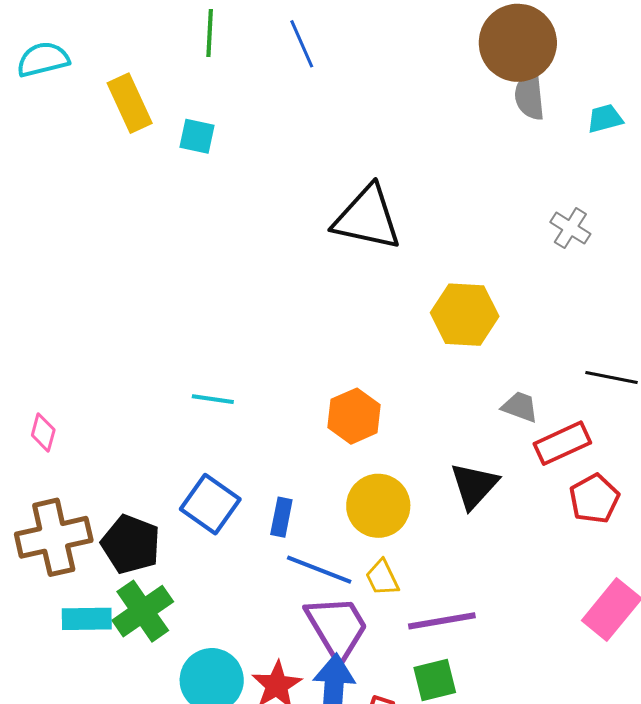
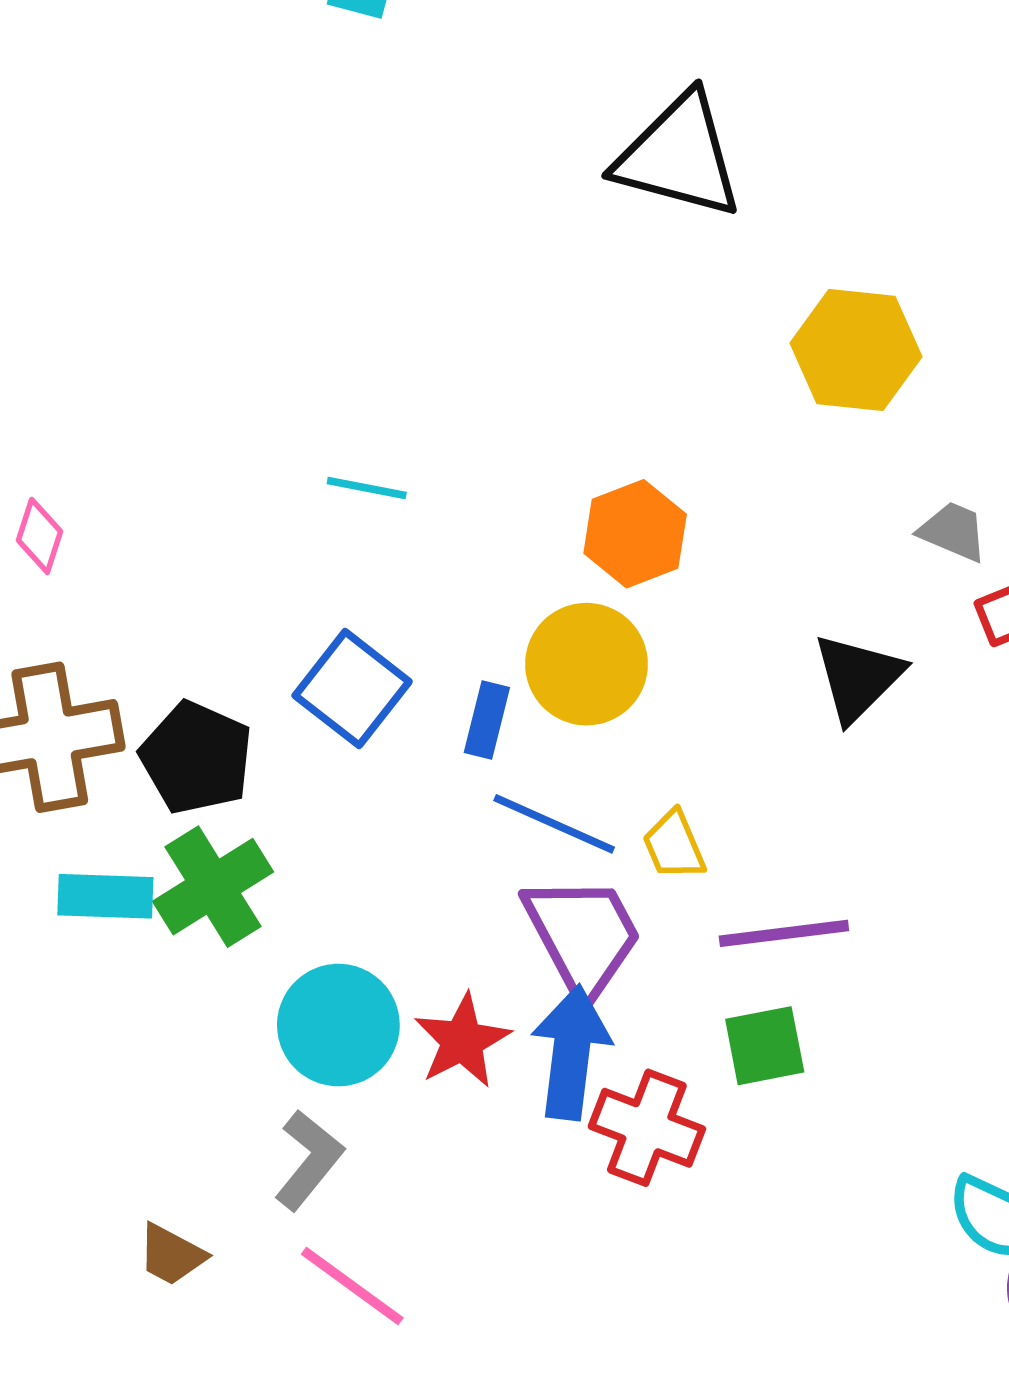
yellow circle: (378, 506) -> (587, 664), moved

